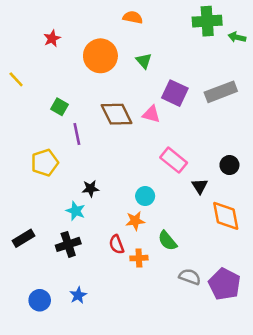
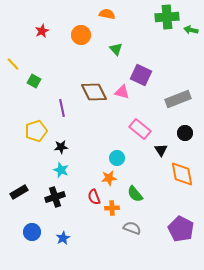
orange circle: (100, 56) -> (81, 35), moved, size x0.7
gray rectangle: (221, 92) -> (178, 99), moved
green square: (60, 107) -> (34, 81), moved
black star: (91, 189) -> (61, 147), moved
gray semicircle: (190, 277) -> (132, 228), moved
blue circle: (40, 300) -> (32, 232), moved

